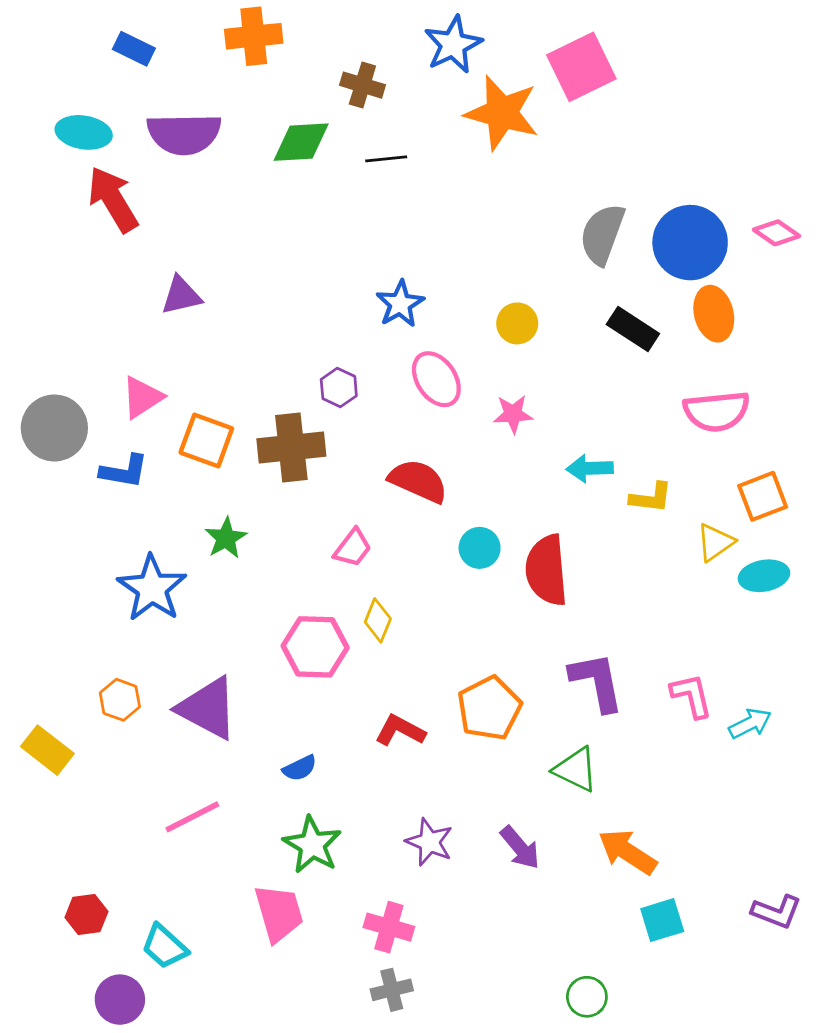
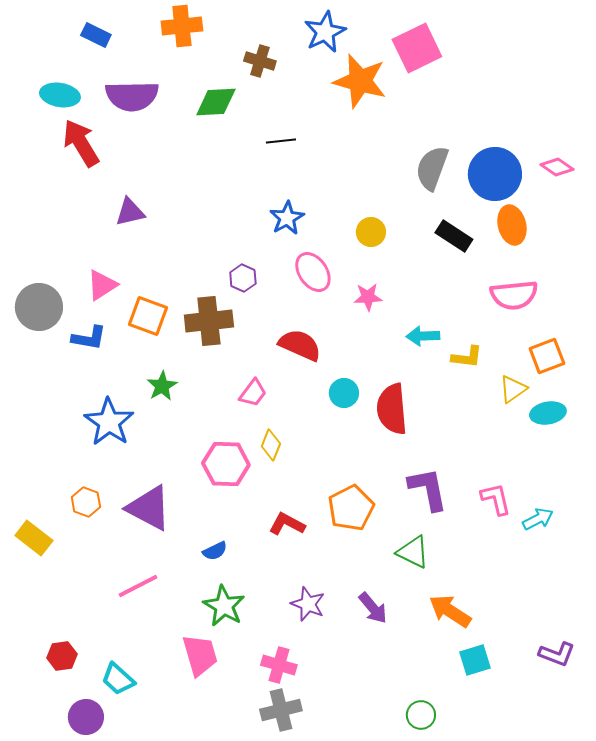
black line: (386, 159) -> (281, 141), moved
gray cross: (392, 990) -> (281, 710), size x1.4

